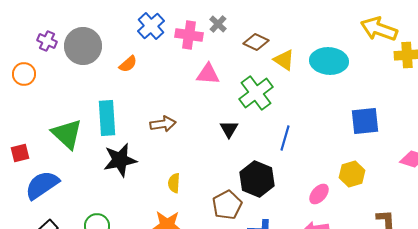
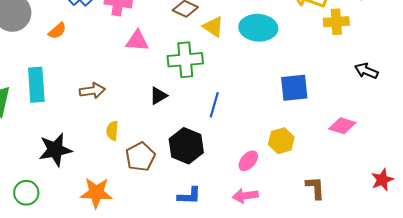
green cross: (256, 93) -> (185, 60), turned 32
black triangle: (229, 129) -> (158, 96), turned 30
black star: (120, 160) -> (55, 150), moved
yellow semicircle: (174, 183) -> (112, 131), moved
brown pentagon: (227, 205) -> (140, 157), moved

